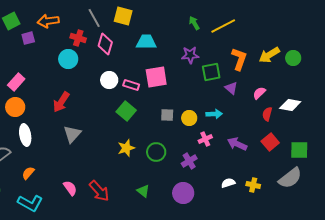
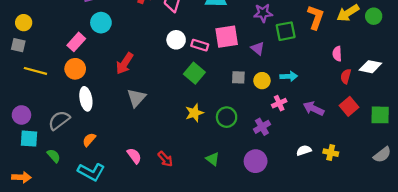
cyan circle: (68, 59) -> (101, 23), moved
purple triangle: (231, 88) -> (258, 48), moved
pink semicircle: (259, 93) -> (337, 54), turned -48
gray semicircle: (290, 178) -> (382, 155), moved, size x0.7
red arrow: (99, 191) -> (165, 159), size x0.7

